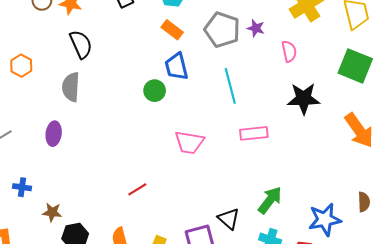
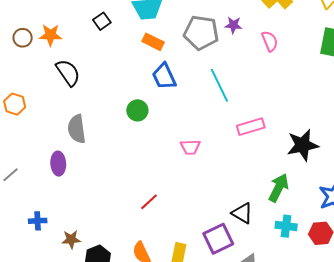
gray semicircle: (71, 87) -> (77, 129), moved
green circle: (155, 91) -> (137, 110), moved
black star: (304, 99) -> (303, 145), moved
pink trapezoid: (189, 142) -> (190, 147), size x0.7

